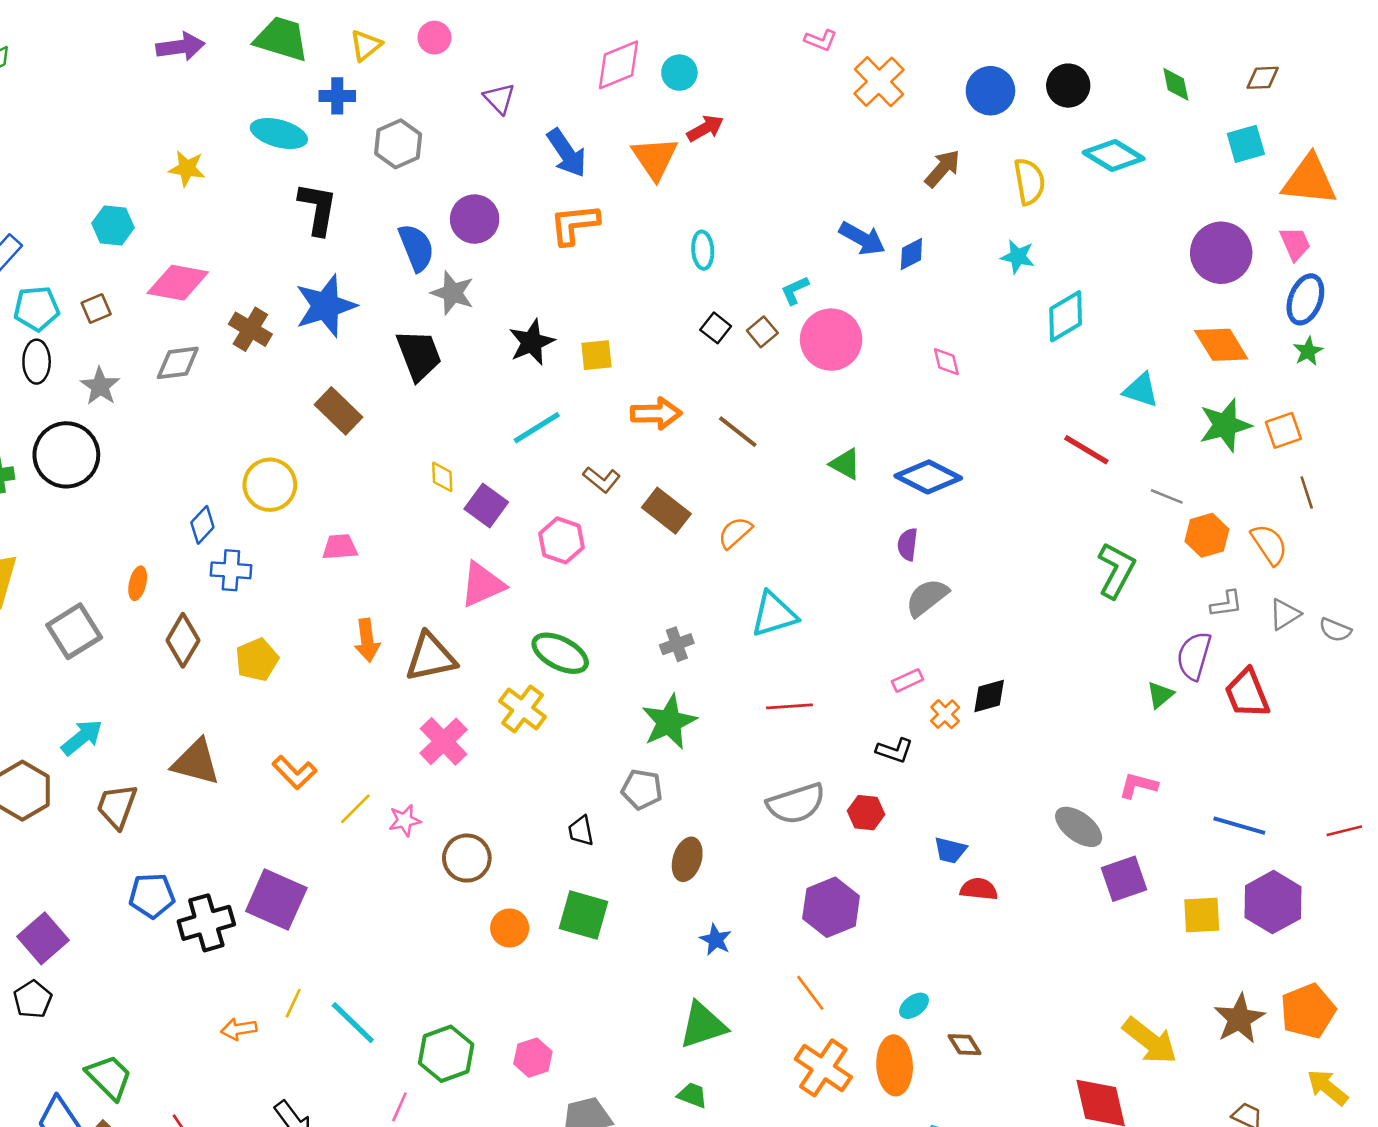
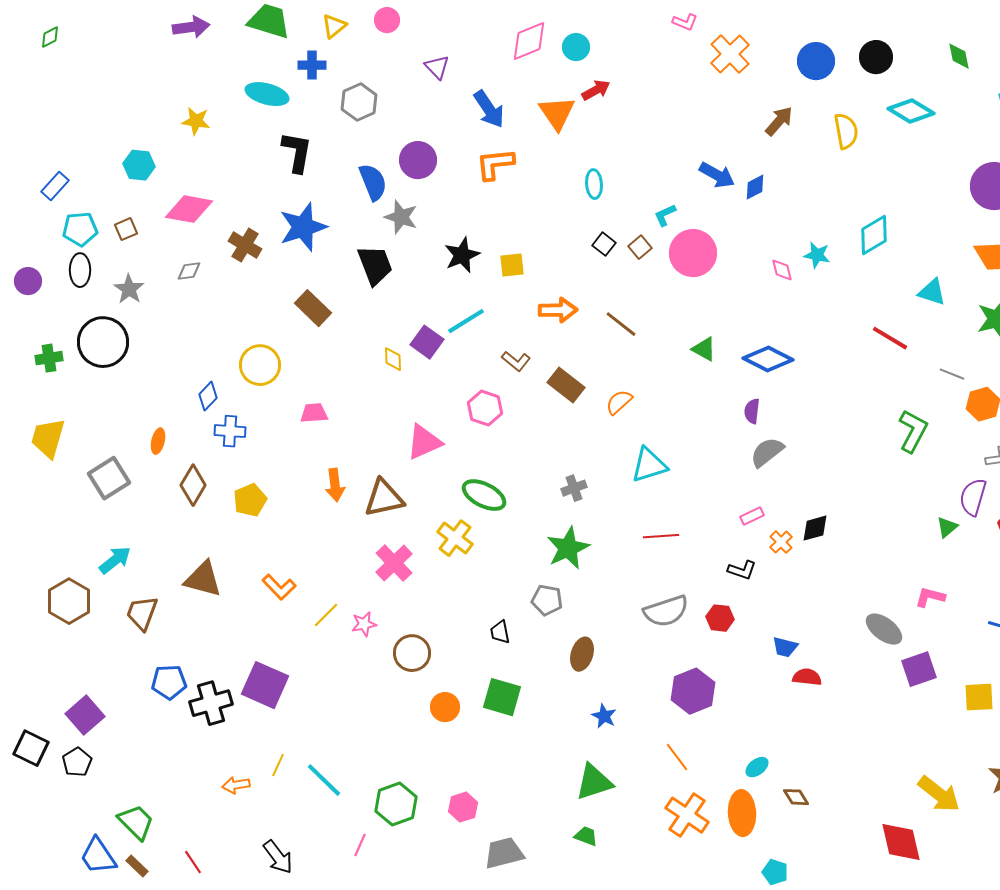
cyan star: (1018, 257) -> (817, 255), moved
gray diamond: (178, 363) -> (189, 271), size x0.7
purple square: (486, 505) -> (427, 342), moved

